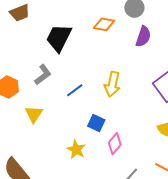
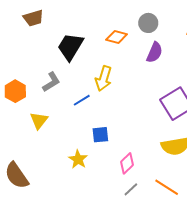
yellow arrow: (112, 84) -> (104, 78), moved
blue square: (96, 123) -> (100, 135), turned -36
pink diamond: (115, 144) -> (127, 163), moved

